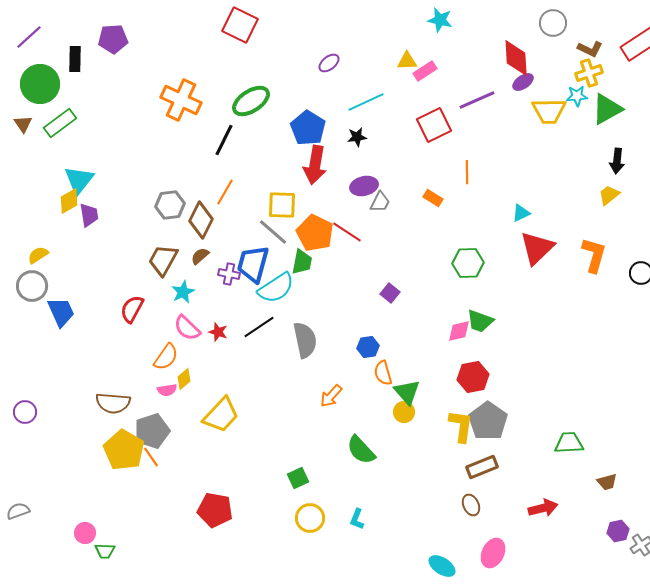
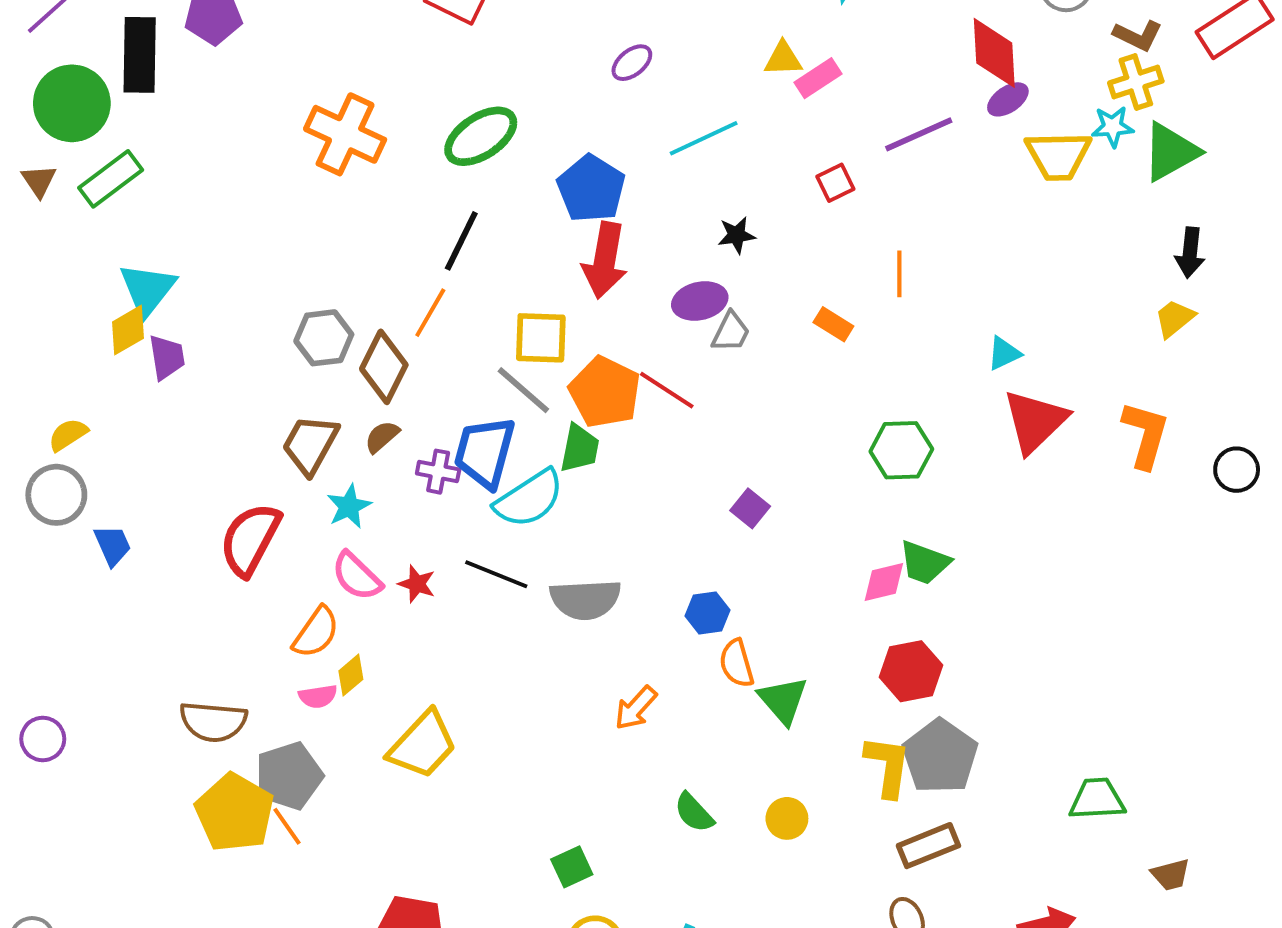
black rectangle: (75, 59) -> (140, 55), size x1.5
red square: (434, 125) -> (835, 183), size x0.6
black star: (357, 137) -> (737, 235), moved
black line: (224, 140) -> (461, 241), moved
red semicircle: (132, 309) -> (250, 539), size x1.4
blue trapezoid: (61, 312) -> (113, 545), size x0.7
black line: (259, 327) -> (496, 574), turned 56
gray semicircle: (305, 340) -> (585, 599), turned 99
yellow circle: (404, 412) -> (787, 818), moved
green semicircle: (361, 450) -> (694, 813), size x0.7

